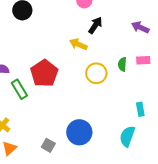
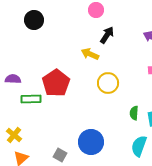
green semicircle: (122, 64) -> (134, 113), moved
green rectangle: (19, 89) -> (31, 99), turned -60

